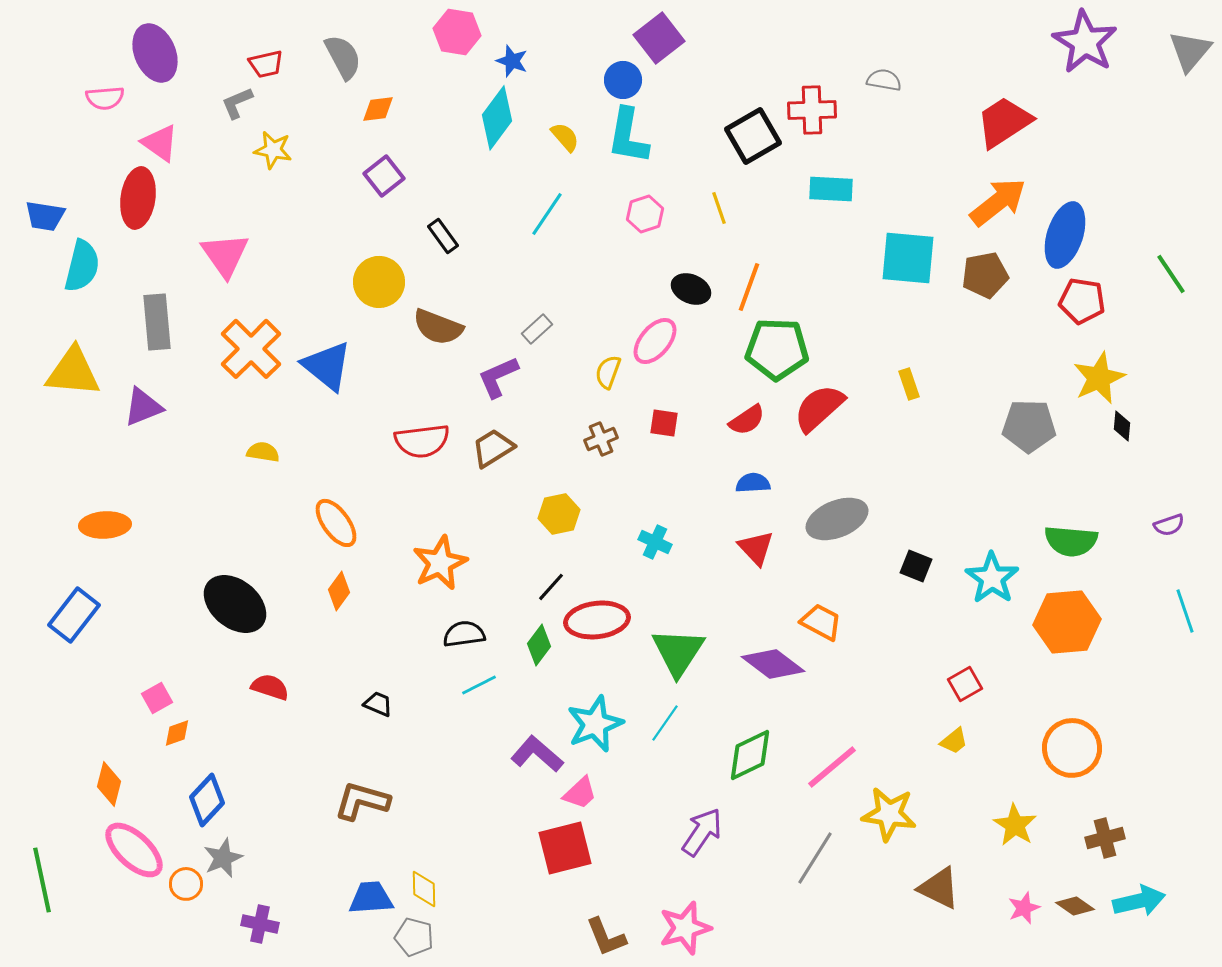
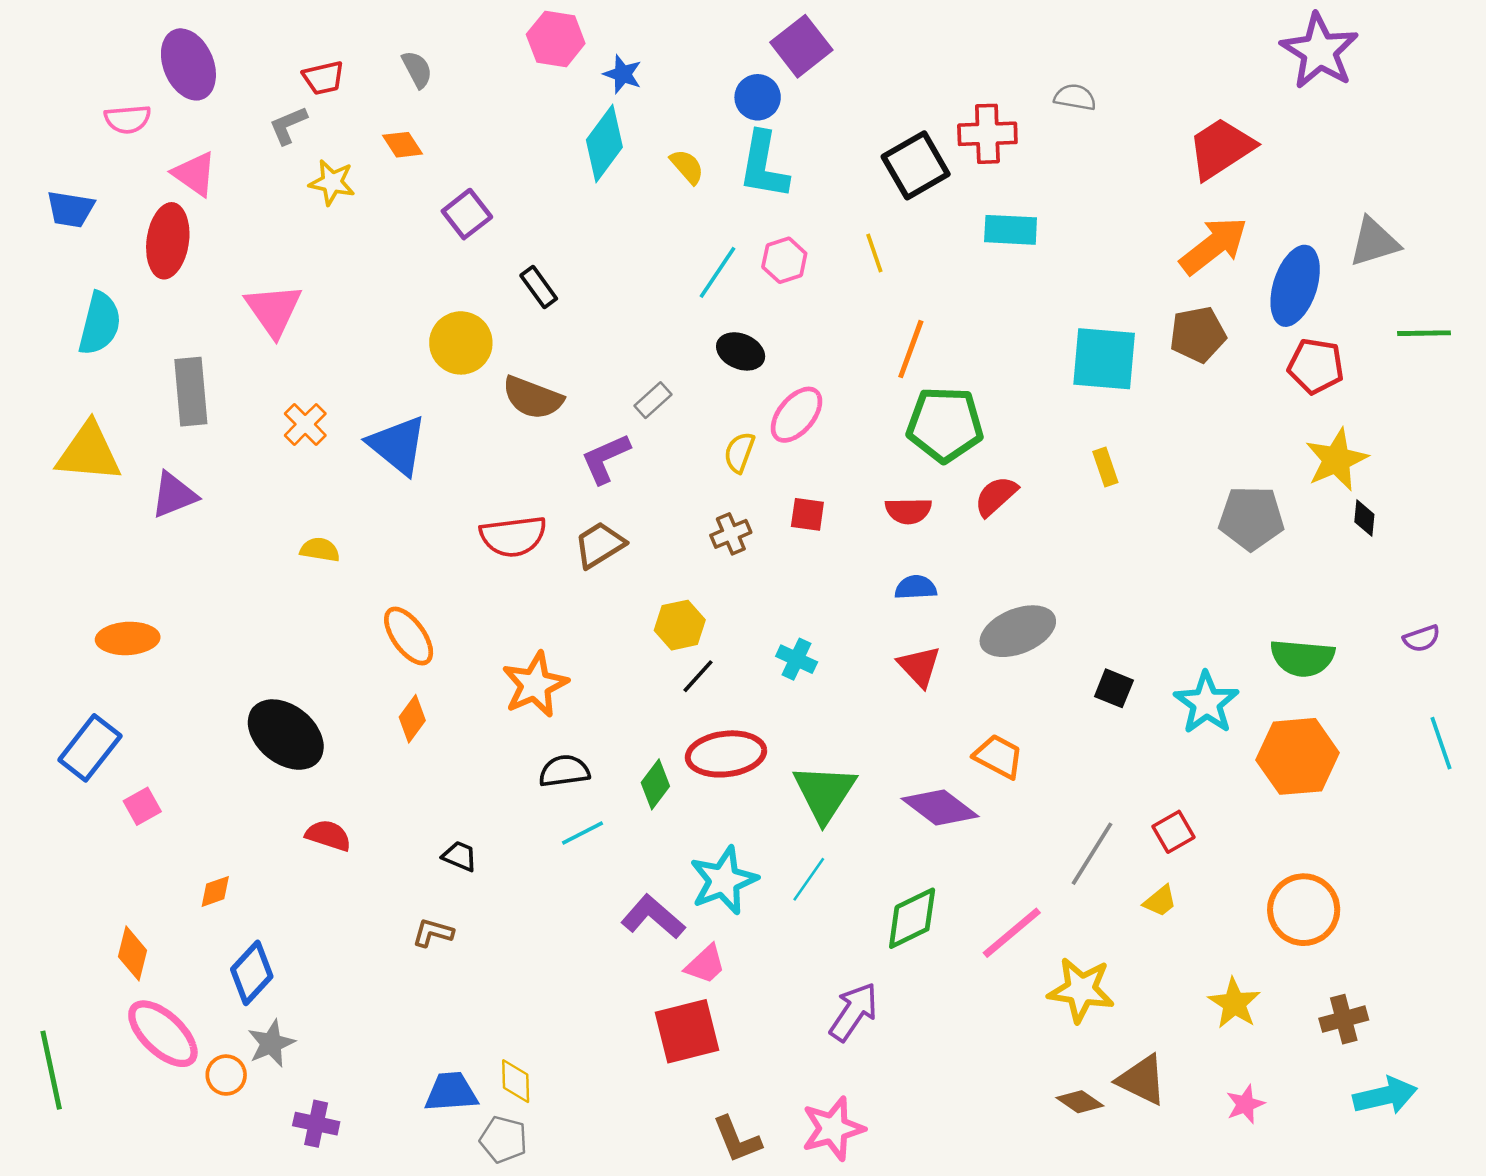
gray triangle: (1190, 51) -> (1374, 242), moved, turned 33
gray semicircle: (343, 57) -> (417, 69), size x0.7
orange diamond: (378, 109) -> (402, 145), moved, turned 64
cyan line: (547, 214) -> (717, 272), moved
blue trapezoid: (45, 216) -> (70, 209), moved
cyan square: (908, 258) -> (1104, 359), moved
green line: (1171, 274) -> (1424, 333), turned -57
black ellipse: (691, 289) -> (741, 351), moved
orange cross: (251, 349) -> (305, 424), size x0.6
red semicircle: (819, 408) -> (996, 496), size x0.7
red semicircle: (747, 420) -> (908, 511), turned 33
black line: (551, 587) -> (698, 676), moved
pink square: (157, 698) -> (142, 806), moved
brown L-shape: (362, 801) -> (433, 933), moved, size x0.6
gray line: (815, 858) -> (1092, 854), moved
brown diamond: (1075, 906) -> (1080, 1102), moved

